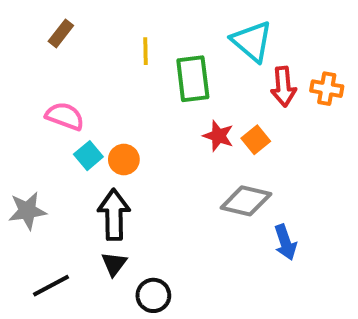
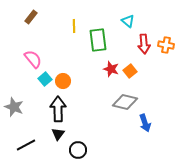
cyan triangle: (252, 41) -> (128, 21), size x0.6
pink semicircle: (65, 116) -> (33, 59), turned 30
gray star: (27, 211) -> (14, 107), turned 30

